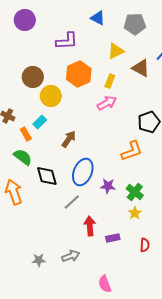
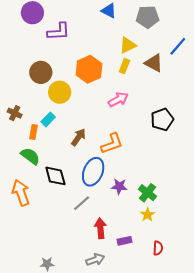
purple L-shape: (67, 41) -> (59, 32), moved
yellow rectangle: (110, 81) -> (124, 66), moved
orange rectangle: (26, 134) -> (33, 132), turned 40
orange L-shape: (132, 151) -> (112, 143), moved
gray arrow: (71, 256) -> (95, 260), moved

